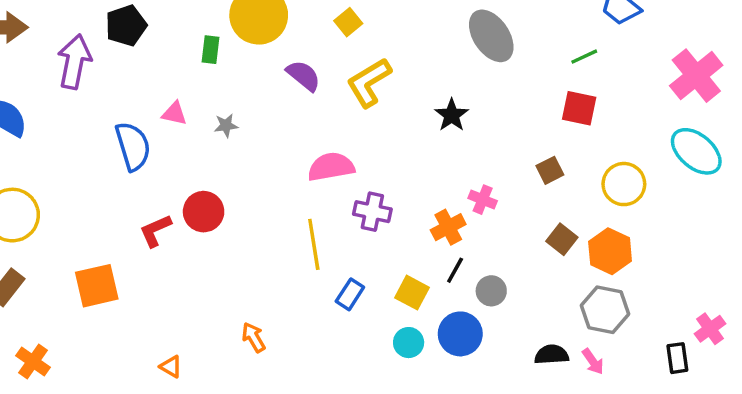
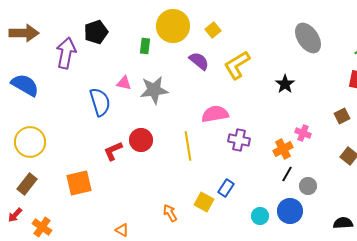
yellow square: (348, 22) -> (213, 30), moved
gray star: (226, 125) -> (154, 90), size x2.0
yellow line: (314, 244) -> (188, 146), moved
yellow square: (412, 293) -> (204, 202), moved

